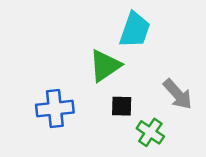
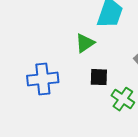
green triangle: (105, 66) -> (85, 43), size x0.7

